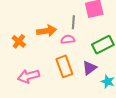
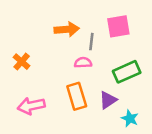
orange arrow: (47, 31) -> (67, 29), moved

